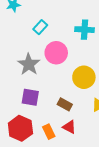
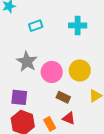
cyan rectangle: (40, 27) -> (36, 26), turned 32
pink circle: (56, 53) -> (52, 72), moved
purple square: (30, 97) -> (19, 97), moved

